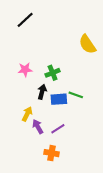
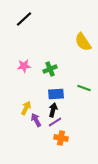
black arrow: (42, 92) -> (53, 110), moved
green line: (76, 95) -> (84, 88), moved
orange cross: (52, 153) -> (61, 138), moved

